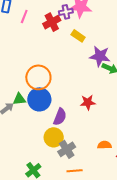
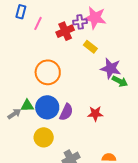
orange circle: (38, 77) -> (48, 72), moved
purple semicircle: (60, 117) -> (66, 112), moved
yellow circle: (54, 137) -> (44, 137), moved

